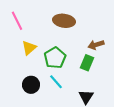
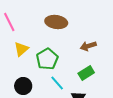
green rectangle: (87, 63) -> (86, 73), moved, turned 35
cyan line: (56, 82) -> (57, 83), moved

